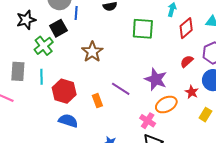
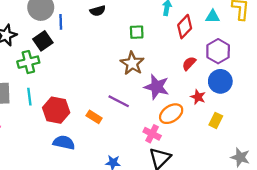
green square: (143, 29) -> (137, 32), size x0.6
green cross: (44, 46) -> (28, 62), turned 30
brown star: (92, 52) -> (132, 63), moved
orange rectangle: (97, 101) -> (94, 117), turned -32

